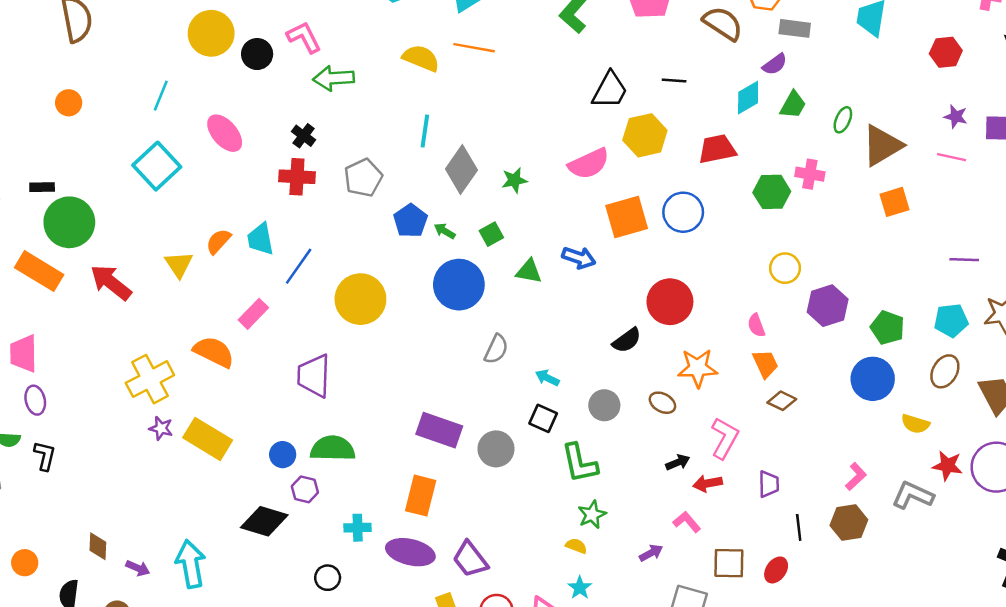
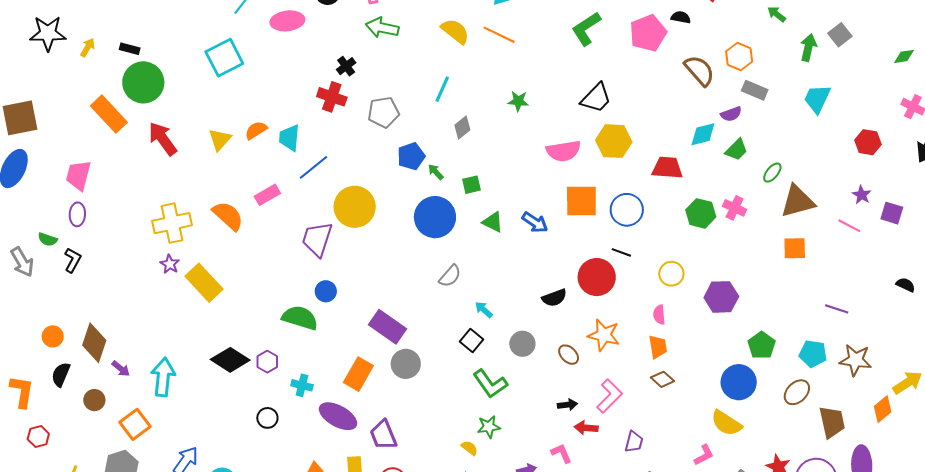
black line: (674, 80) -> (621, 252), moved
pink ellipse: (225, 133) -> (287, 21), moved, turned -72
gray diamond: (461, 170) -> (462, 127), size x0.6
green star: (514, 180) -> (518, 101), moved
yellow circle: (785, 268) -> (671, 274), moved
purple hexagon: (828, 306) -> (721, 297), moved
purple trapezoid: (314, 376) -> (317, 239), moved
yellow semicircle: (915, 424) -> (726, 423), moved, size x1.4
gray circle: (496, 449) -> (406, 364), moved
blue circle: (283, 455) -> (326, 291), moved
green L-shape: (579, 463) -> (490, 384), turned -39
purple hexagon: (305, 489) -> (267, 362), moved
brown diamond: (98, 546) -> (94, 343), size x1.6
orange circle: (25, 563) -> (53, 336), moved

